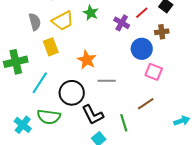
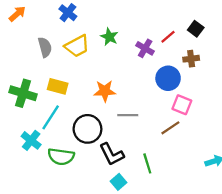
yellow rectangle: (51, 47) -> (58, 86), moved, turned -54
orange star: (87, 60) -> (105, 91), turned -30
green cross: (16, 62) -> (23, 93), turned 30
brown line: (146, 104) -> (170, 128), moved
cyan cross: (23, 125) -> (31, 140), moved

